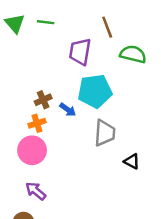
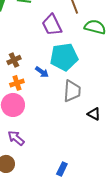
purple trapezoid: (80, 52) -> (52, 25), turned -35
brown cross: (43, 100) -> (14, 60), moved

